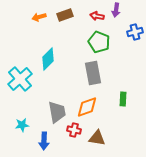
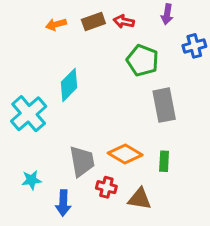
red arrow: (97, 16) -> (124, 21), moved
gray rectangle: (93, 73) -> (164, 105), moved
green rectangle: (123, 99) -> (164, 161), moved
orange diamond: (87, 107) -> (125, 154), turned 50

